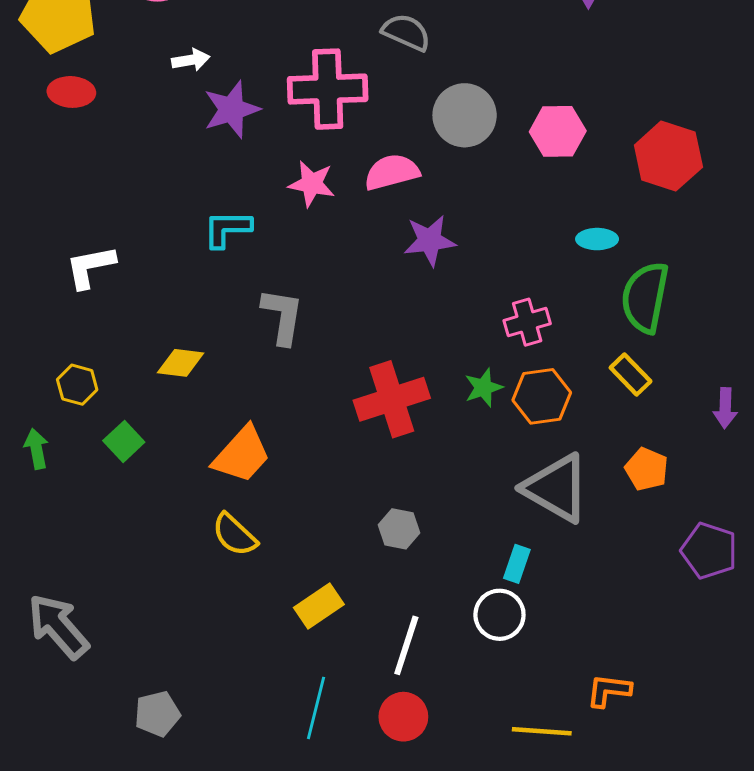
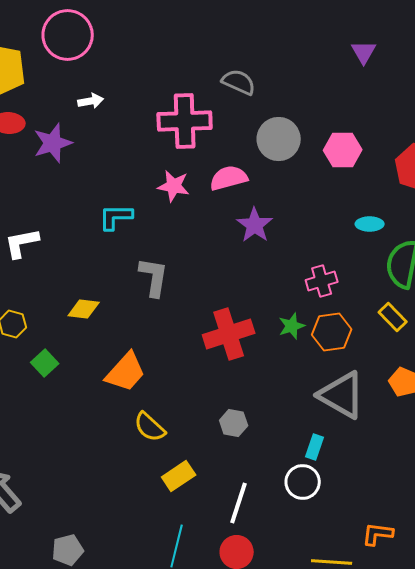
purple star: (232, 109) -> (53, 143), moved
purple star: (430, 241) -> (255, 225), turned -30
yellow semicircle: (234, 535) -> (150, 427), moved

